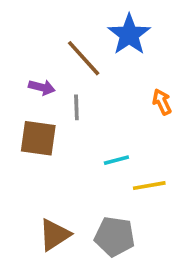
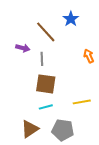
blue star: (129, 35) -> (71, 19), size x0.7
brown square: (38, 138) -> (46, 84), moved
cyan line: (116, 160) -> (46, 107), moved

